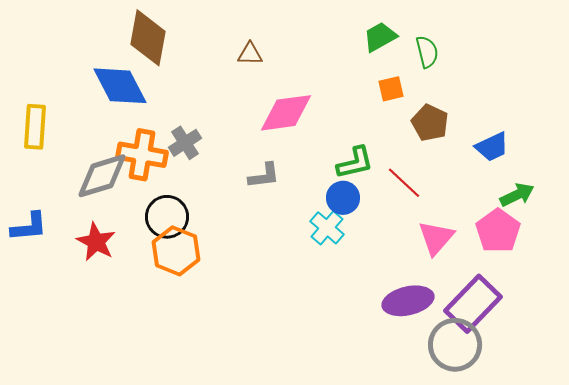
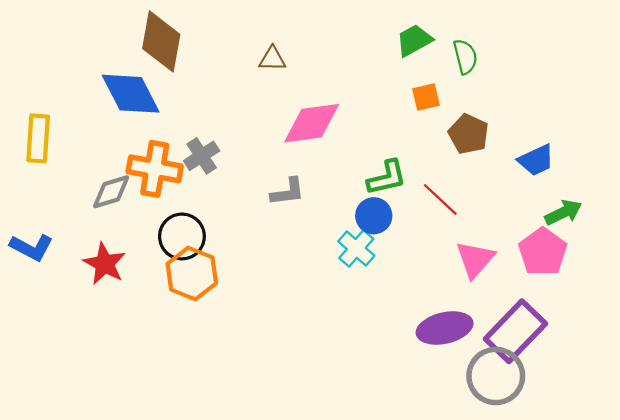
gray diamond: (102, 176) -> (111, 192), size x0.7
blue L-shape: (29, 227) -> (32, 247), turned 33

